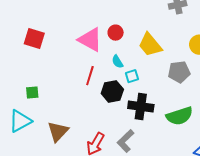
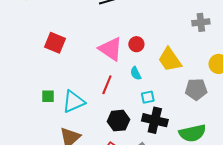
cyan square: (132, 76) -> (148, 97), moved
black hexagon: (112, 91) -> (118, 121), moved
cyan triangle: (20, 121) -> (74, 102), moved

